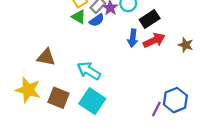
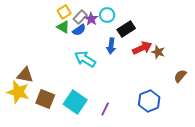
red arrow: (154, 40) -> (142, 48), moved
brown triangle: (46, 57) -> (25, 75), moved
cyan arrow: (89, 71) -> (85, 59), moved
purple line: (156, 109) -> (105, 109), moved

